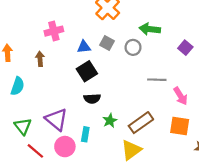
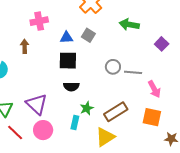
gray circle: (133, 47) -> (113, 67), moved
black square: (87, 71) -> (68, 61), turned 30
cyan rectangle: (85, 134) -> (75, 122), moved

